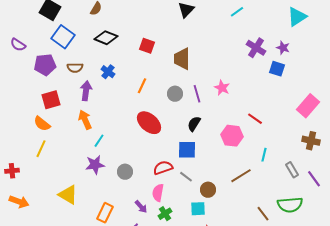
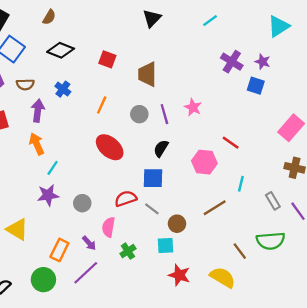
pink semicircle: (158, 193) -> (109, 227), moved
purple arrow: (141, 207) -> (89, 243), moved

